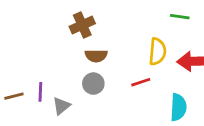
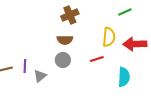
green line: (180, 17) -> (125, 12), turned -32
brown cross: (82, 25) -> (70, 15), moved

